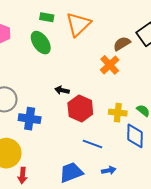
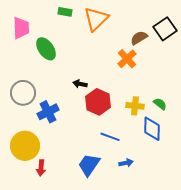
green ellipse: (41, 43) -> (46, 49), moved
blue cross: (30, 119) -> (48, 112), turned -35
blue trapezoid: (71, 172) -> (89, 165), turned -35

